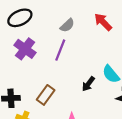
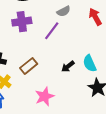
purple cross: (25, 49) -> (22, 22), turned 30

